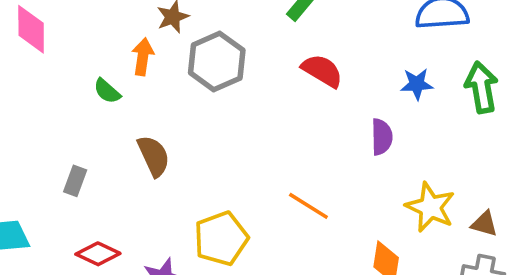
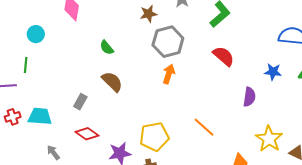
orange arrow: (143, 57) -> (169, 74), moved
brown semicircle: (154, 156) -> (112, 82), moved, turned -30
gray rectangle: (75, 181) -> (80, 102), moved

